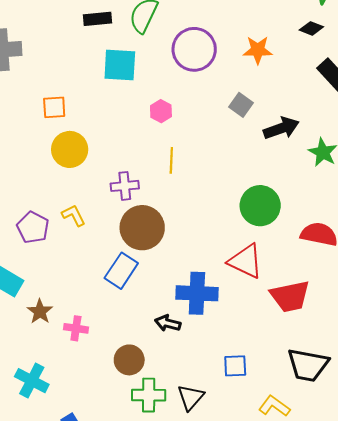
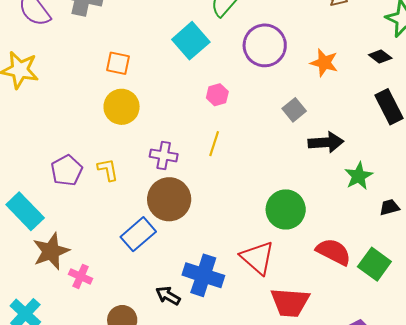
cyan square: (120, 65) -> (191, 41), turned 30
brown star: (40, 312) -> (51, 251), size x1.5

